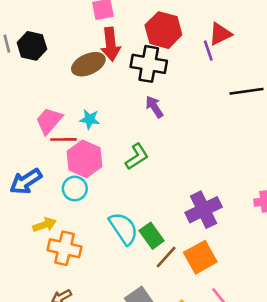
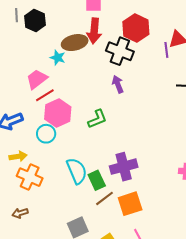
cyan star: (90, 119) -> (58, 58), moved
red line: (63, 139) -> (45, 95), turned -42
purple cross: (204, 210) -> (124, 167), moved

